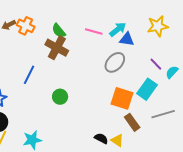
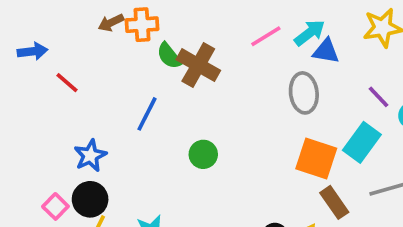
orange cross: (26, 26) -> (142, 25), turned -30
green semicircle: (59, 31) -> (169, 56), moved
pink line: (94, 32) -> (266, 36), turned -48
gray ellipse: (115, 62) -> (304, 93), turned -50

